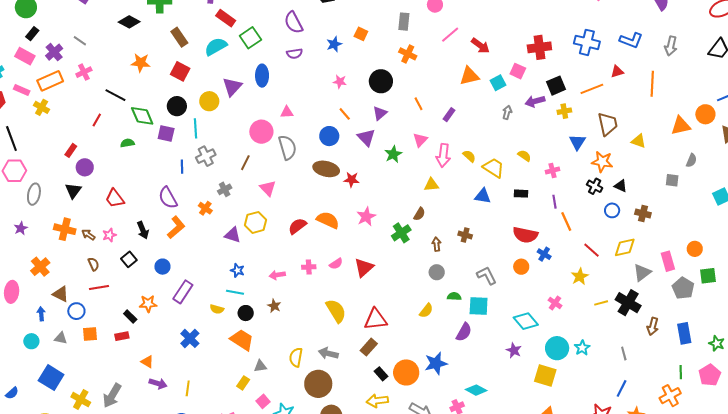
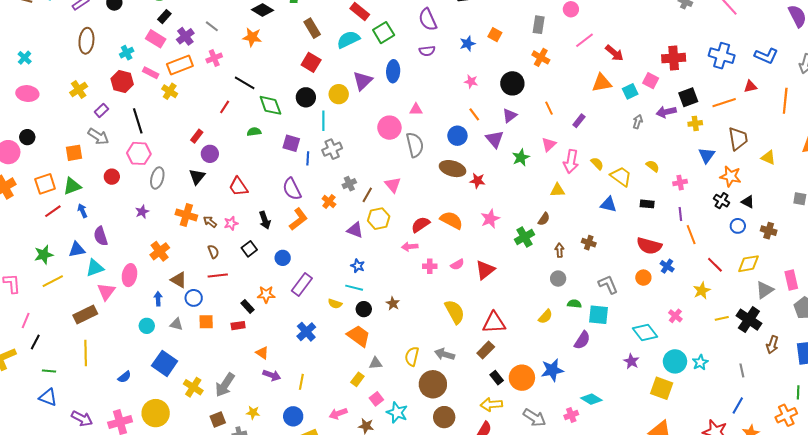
orange star: (141, 63) -> (252, 37), moved
purple square: (166, 133) -> (291, 143), moved
brown line: (245, 163) -> (367, 195), moved
pink arrow: (277, 275) -> (410, 247), moved

